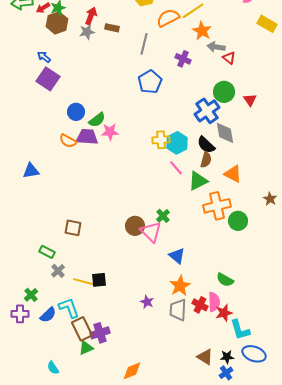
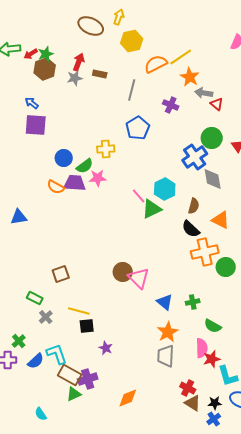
purple square: (48, 79) -> (36, 125), turned -30
yellow cross: (161, 140) -> (106, 149), moved
black semicircle: (206, 145) -> (191, 229), moved
pink line: (176, 168) -> (139, 196), moved
green triangle: (198, 181) -> (152, 209), moved
green cross: (163, 216) -> (193, 302), moved, turned 32
brown square: (73, 228) -> (61, 274), turned -30
yellow line: (84, 282) -> (79, 311), moved
purple star: (147, 302) -> (106, 348), moved
red cross: (200, 305) -> (188, 388), moved
brown rectangle: (82, 329) -> (70, 375), turned -35
orange diamond: (132, 371) -> (128, 398), moved

